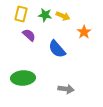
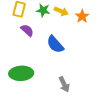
orange star: (84, 32) -> (82, 16), moved
gray arrow: (66, 89) -> (64, 84), turned 56

